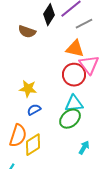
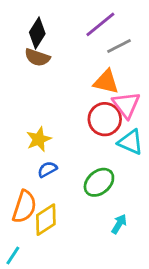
black diamond: (49, 15) -> (37, 33), moved
yellow star: (28, 89) -> (39, 139), turned -30
cyan triangle: (74, 104) -> (131, 142), moved, turned 30

